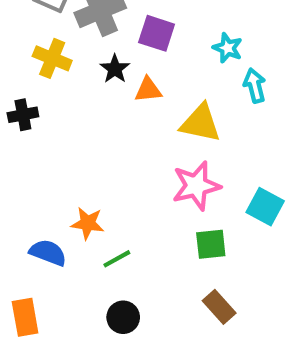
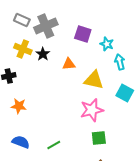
purple square: (157, 33) -> (83, 34), moved
black star: (115, 69) -> (43, 54), moved
cyan square: (265, 207) -> (125, 93), moved
orange star: (88, 223) -> (19, 106), moved

